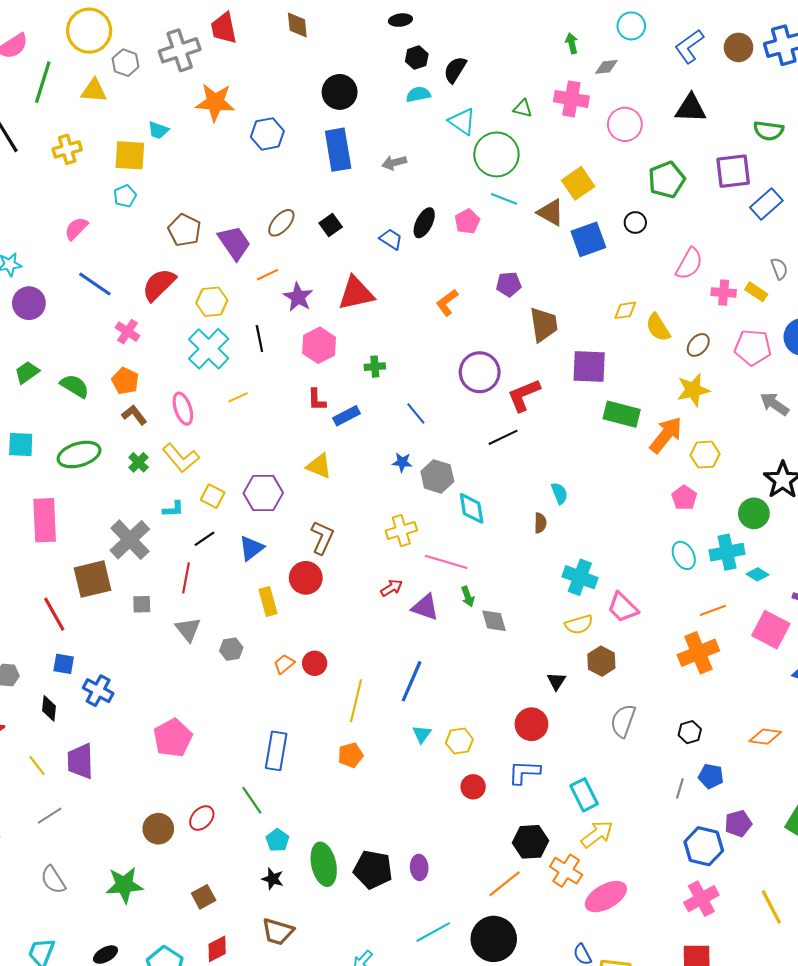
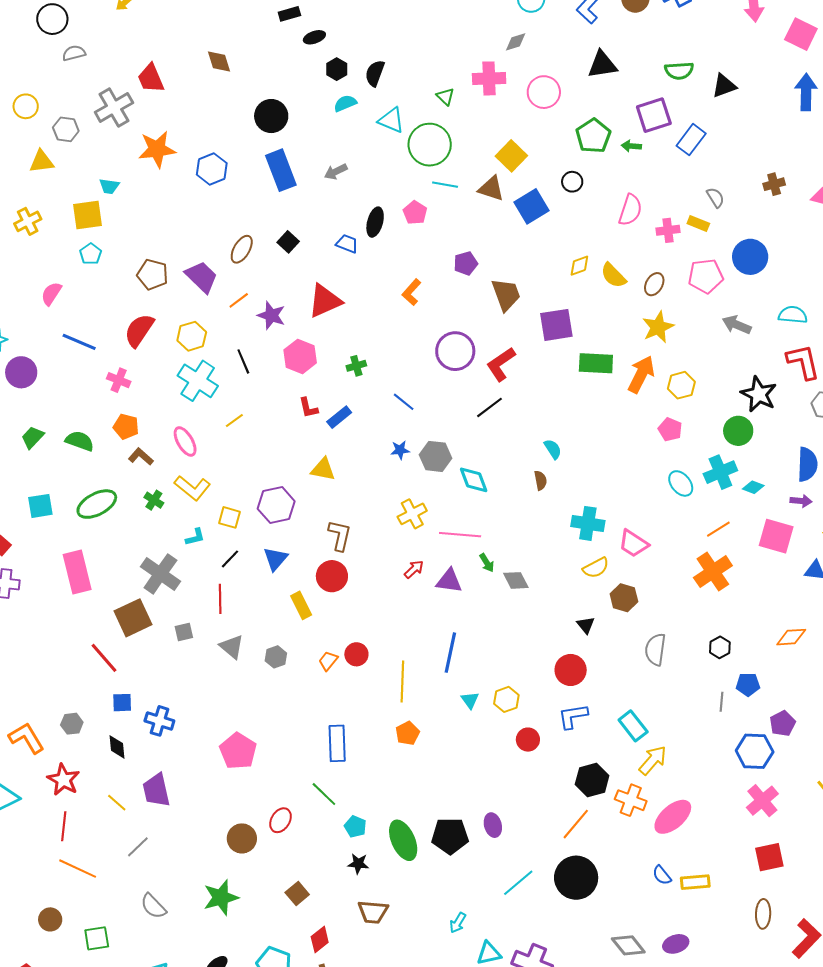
yellow circle: (89, 31) -> (26, 106), size x0.6
green arrow: (572, 43) -> (631, 146), moved, turned -60
green triangle: (523, 108) -> (445, 97), turned 42

